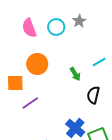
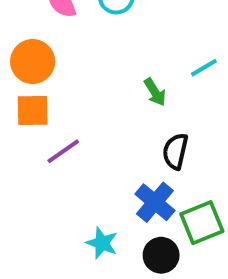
orange circle: (37, 64) -> (33, 62), moved
black semicircle: (93, 95) -> (175, 151), moved

